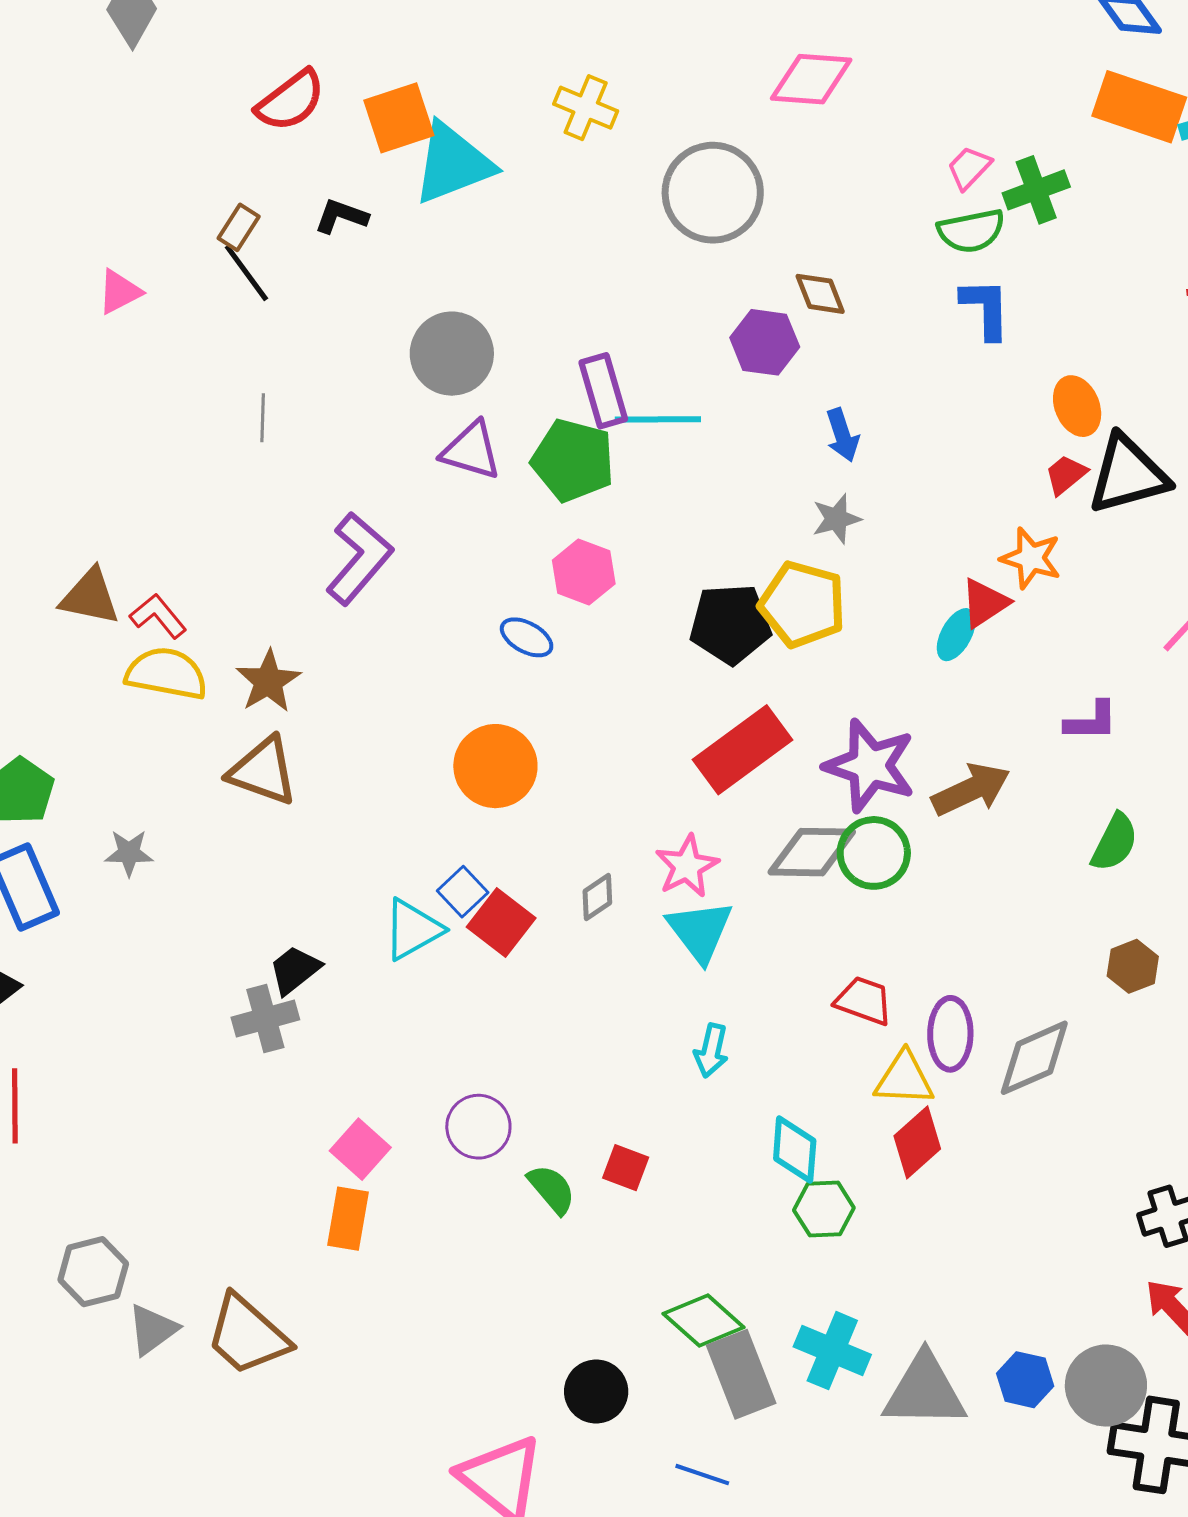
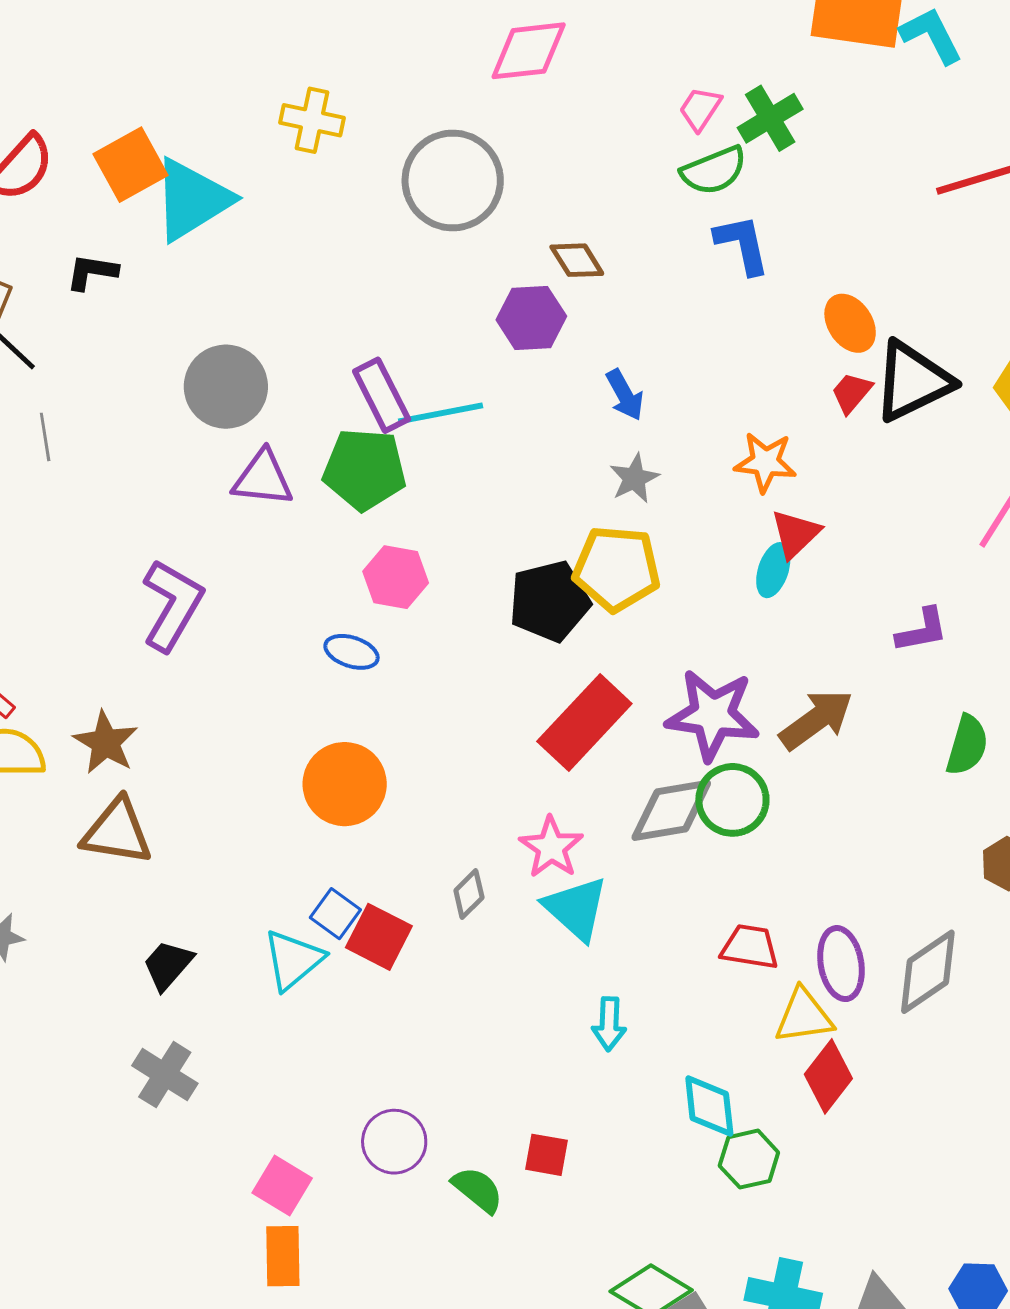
gray line: (263, 418) -> (45, 437), moved
orange star: (1031, 558) -> (765, 462), moved
black trapezoid: (295, 970) -> (168, 965), moved
gray cross: (265, 1019) -> (165, 1075), turned -32

